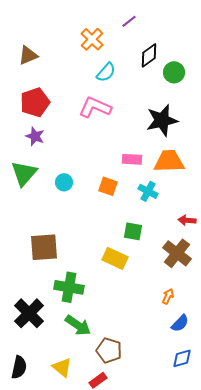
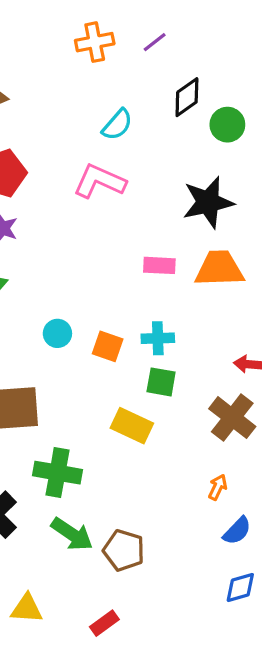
orange cross: (92, 39) -> (95, 42), moved, turned 35
cyan circle: (64, 182) -> (57, 333), moved
orange square: (108, 186) -> (108, 346), moved
cyan cross: (148, 191) -> (158, 338), moved, turned -30
brown pentagon: (109, 350) -> (124, 550), moved
yellow triangle: (62, 367) -> (27, 609), moved, turned -35

